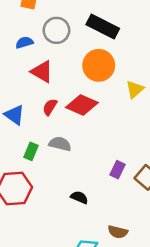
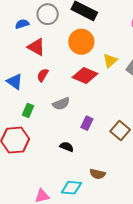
red diamond: (82, 105) -> (85, 76), moved
gray semicircle: (60, 144) -> (61, 104), moved, turned 144
purple rectangle: (117, 170) -> (87, 123), moved

